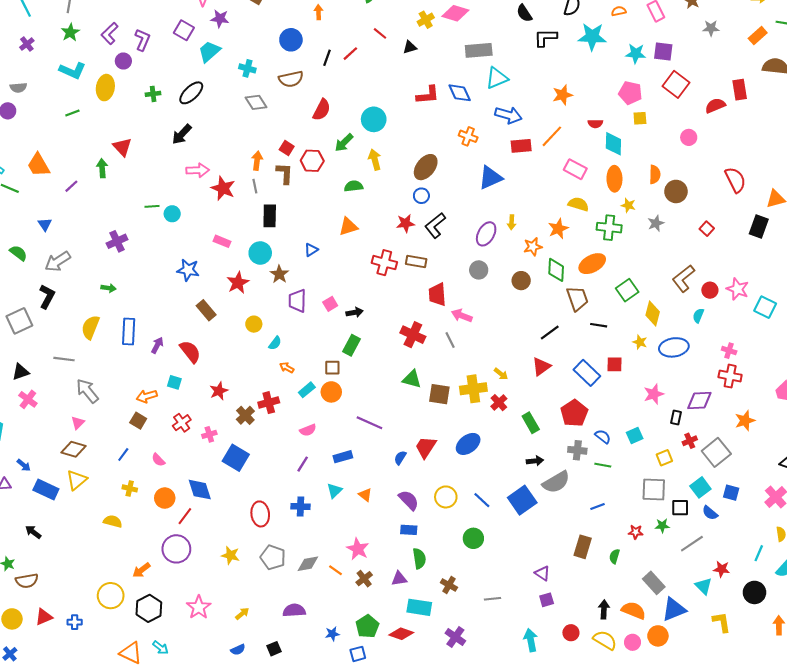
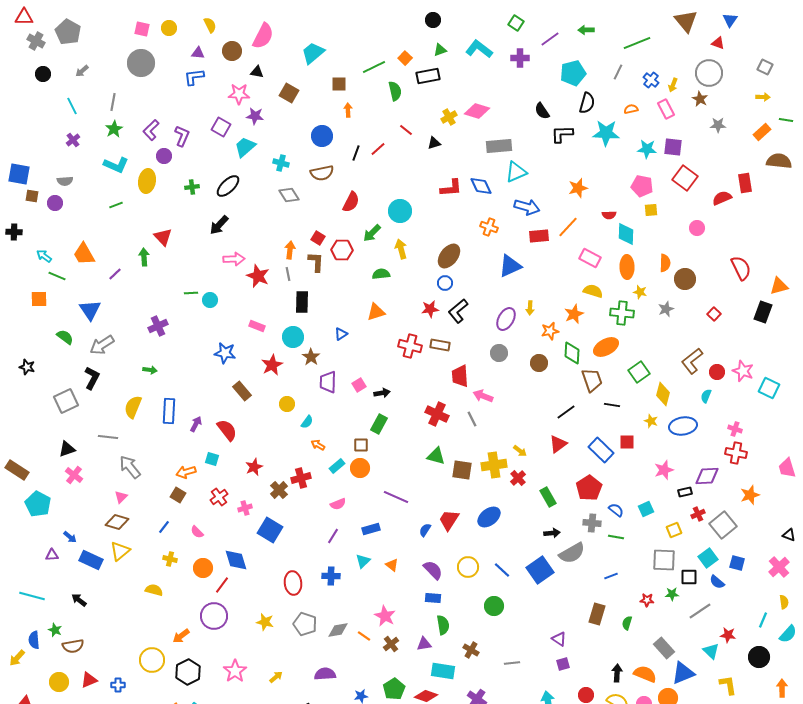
blue triangle: (45, 224) -> (90, 310), size x1.6
black rectangle: (676, 417) -> (685, 492), turned 64

